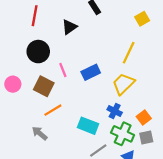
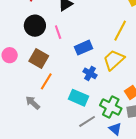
pink line: (63, 70) -> (58, 32), moved
orange line: (53, 110) -> (46, 81), turned -30
blue cross: (115, 111) -> (90, 73), moved

